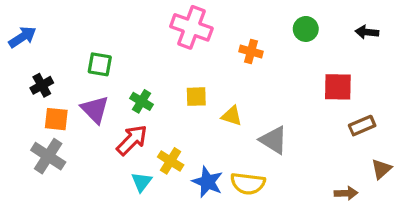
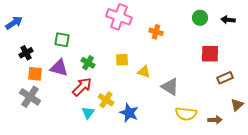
green circle: (306, 29) -> (200, 18), moved
purple triangle: (95, 109) -> (59, 68), turned -30
yellow semicircle: (248, 183) -> (186, 114), moved

